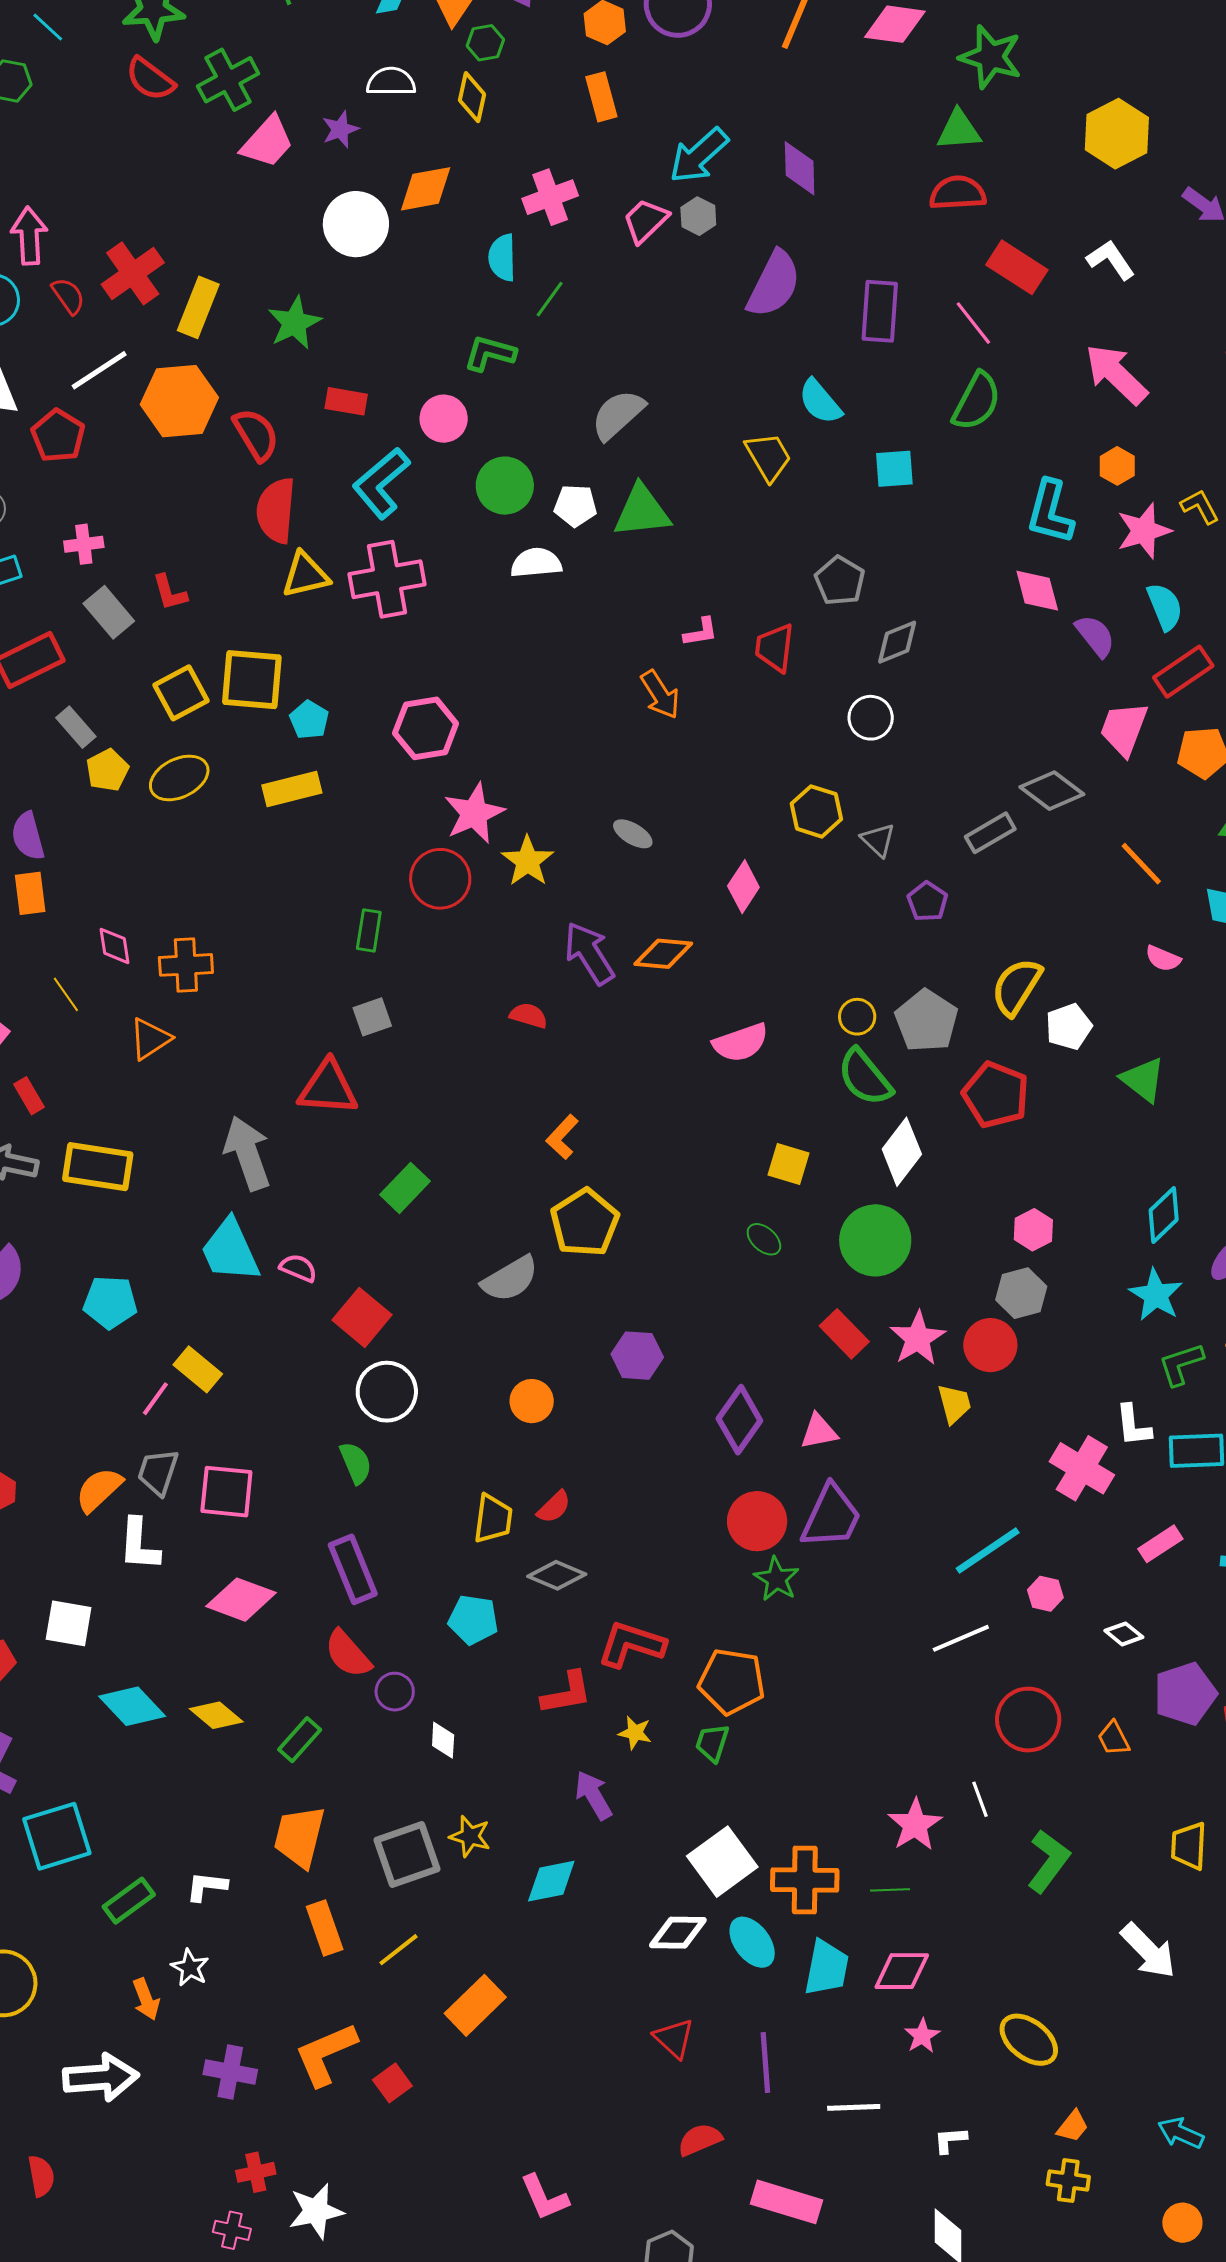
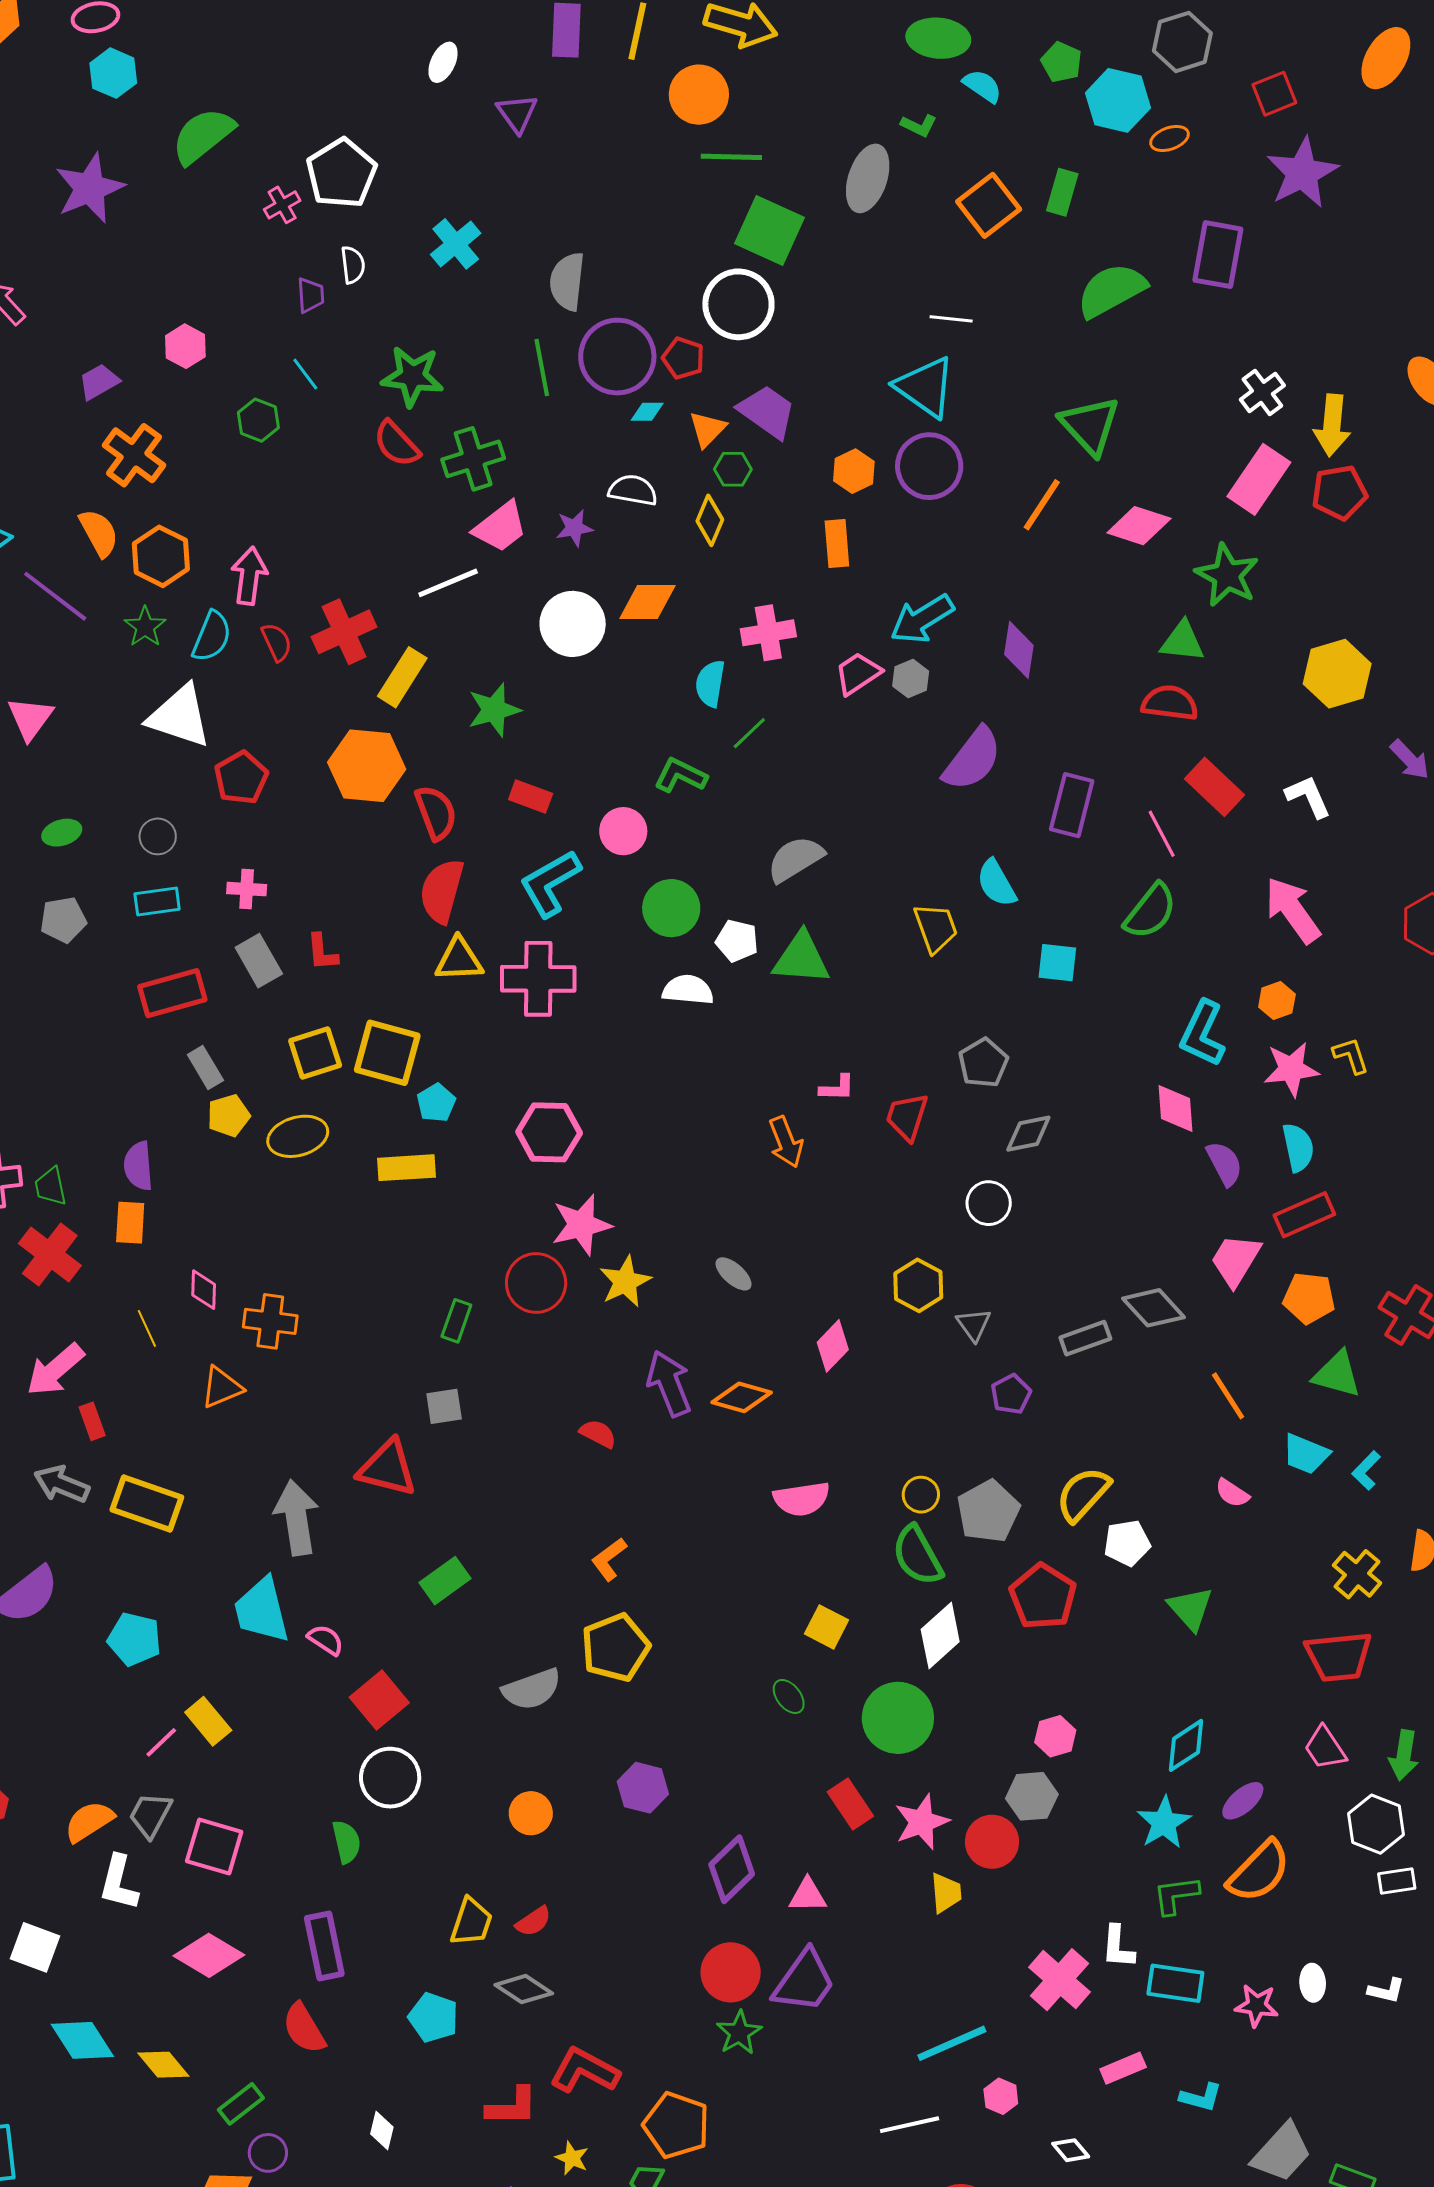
white line: (99, 370) -> (448, 583), moved
purple circle: (395, 1692) -> (268, 2153), moved

